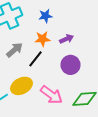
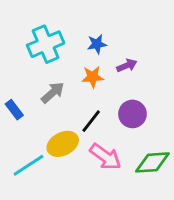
purple arrow: (66, 39) -> (127, 66), moved
black line: (36, 59) -> (91, 121), moved

